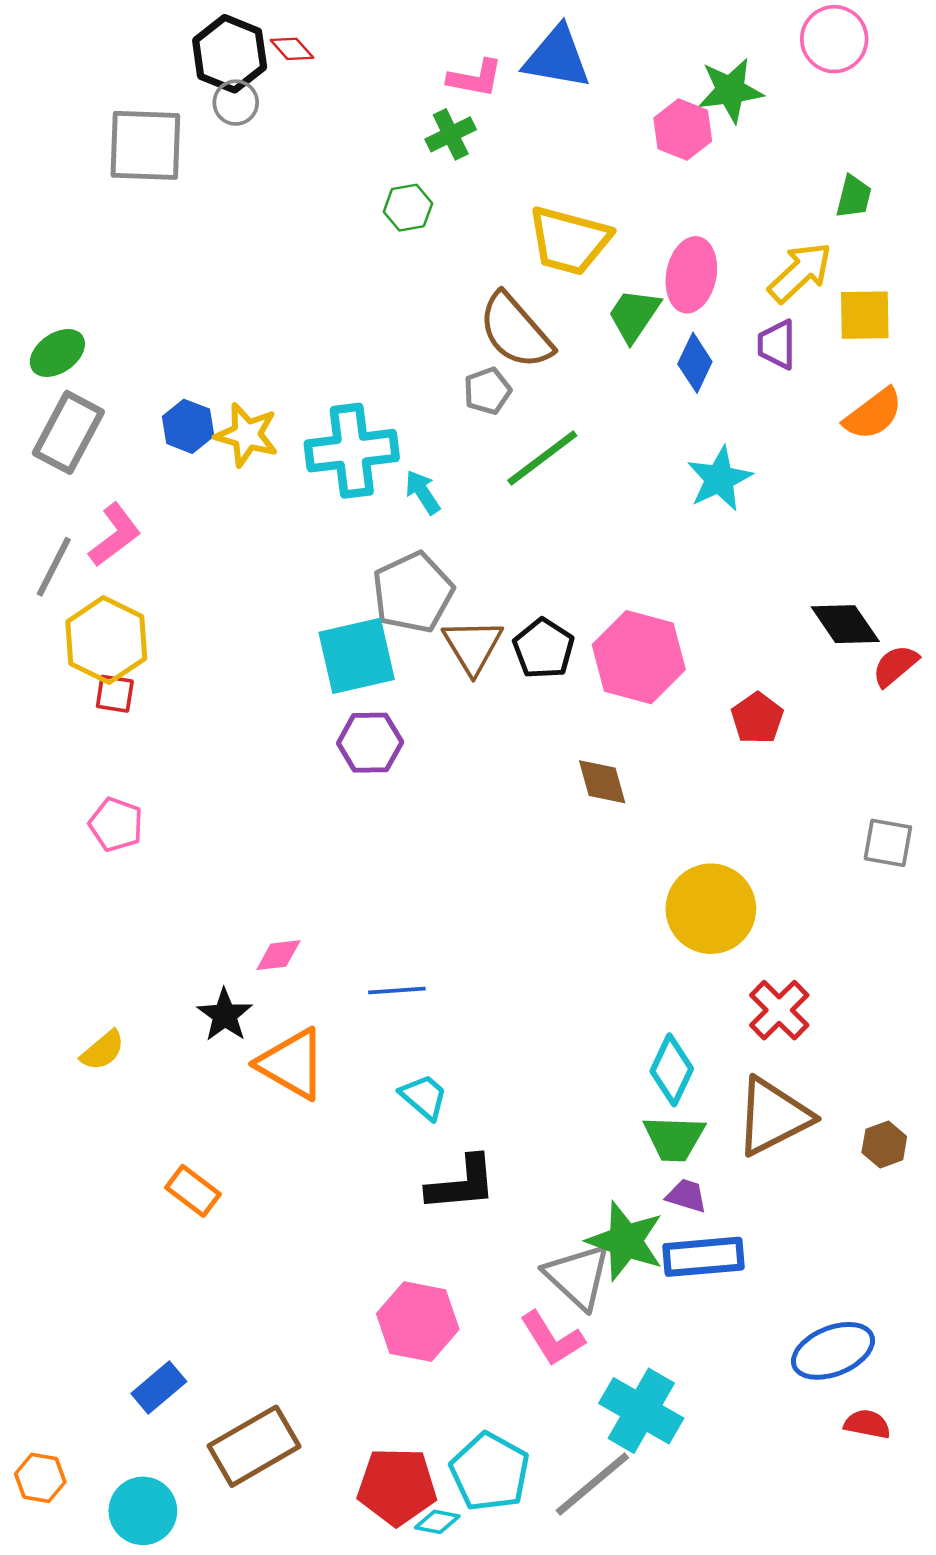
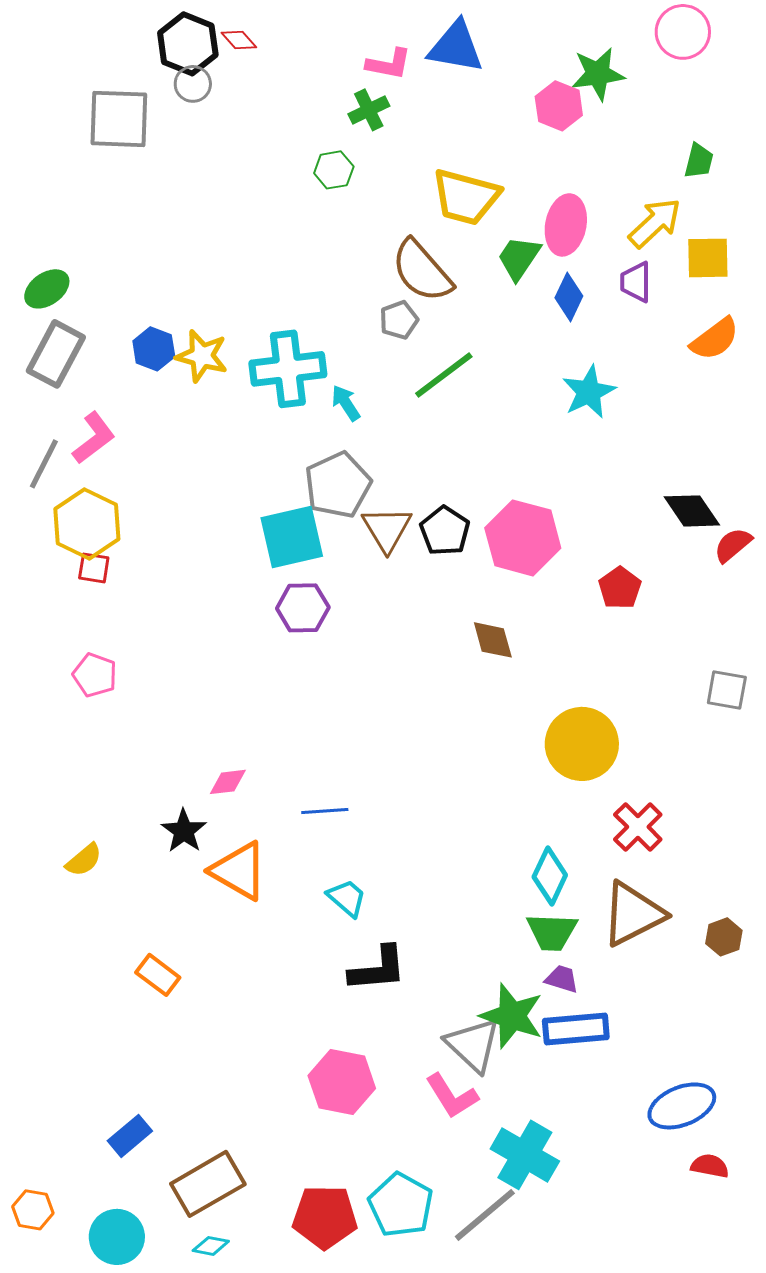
cyan diamond: (437, 1522) -> (211, 1246), moved

